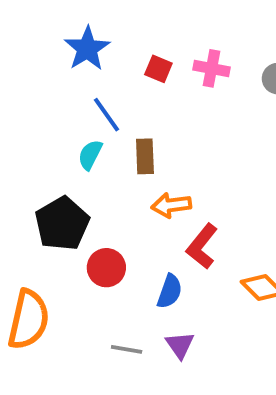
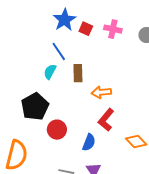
blue star: (87, 49) -> (65, 20), moved
orange arrow: (171, 205) -> (101, 92), moved

